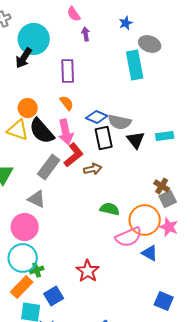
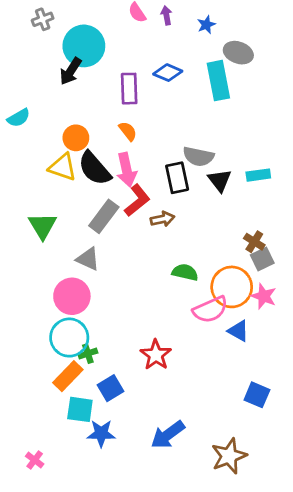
purple arrow: (86, 34) -> (166, 15), moved
blue diamond: (97, 117) -> (168, 73), moved

